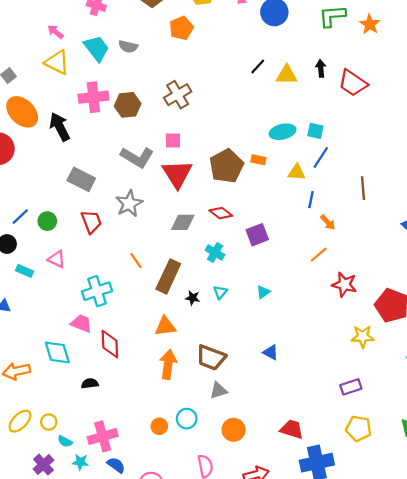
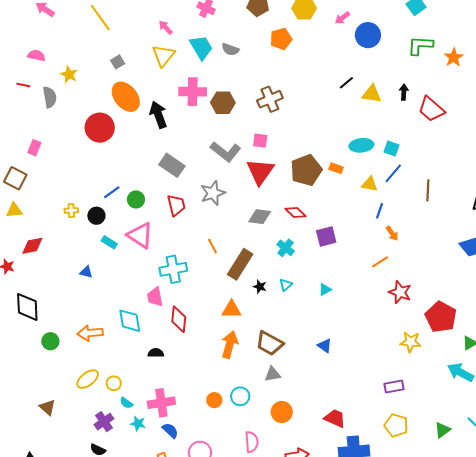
yellow triangle: (57, 62) -> (163, 56), turned 35
brown line: (363, 188) -> (428, 190), moved
pink triangle: (57, 259) -> (140, 235), size x1.6
pink trapezoid: (81, 323) -> (155, 297), turned -130

